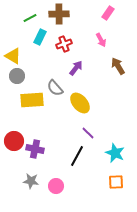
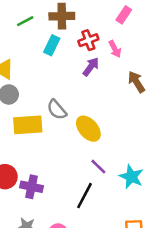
cyan rectangle: (40, 37) -> (52, 45), moved
red cross: (64, 44) -> (88, 40), moved
purple arrow: (76, 68) -> (91, 67), moved
cyan star: (115, 153) -> (131, 177), moved

